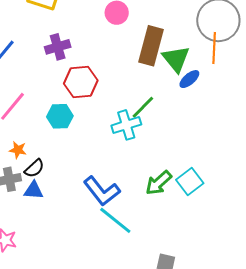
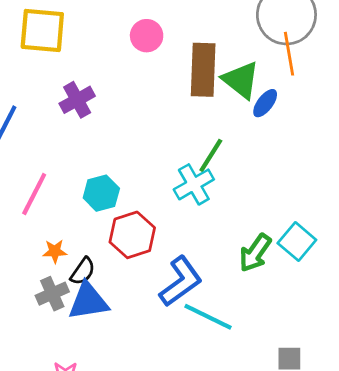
red hexagon: (81, 82) -> (132, 235), moved
blue triangle: (34, 190) -> (88, 301), size x1.5
blue L-shape: (102, 191) -> (181, 281), turned -75

